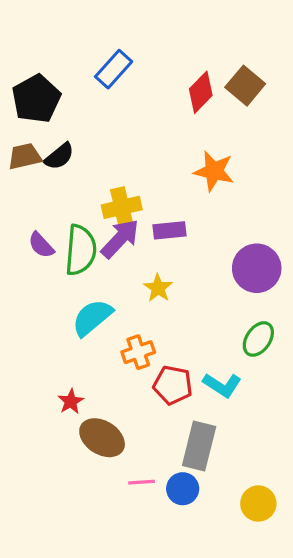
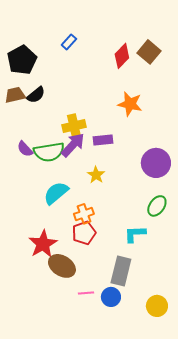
blue rectangle: (114, 69) -> (69, 42), size x0.7
green semicircle: (81, 250) -> (49, 152), turned 76
red pentagon: (173, 385) -> (84, 233), moved, turned -30
cyan L-shape: (222, 385) -> (135, 234), turned 145
red star: (71, 402) -> (43, 244), size x1.8

